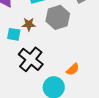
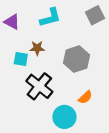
gray hexagon: (58, 17) -> (76, 59), moved

